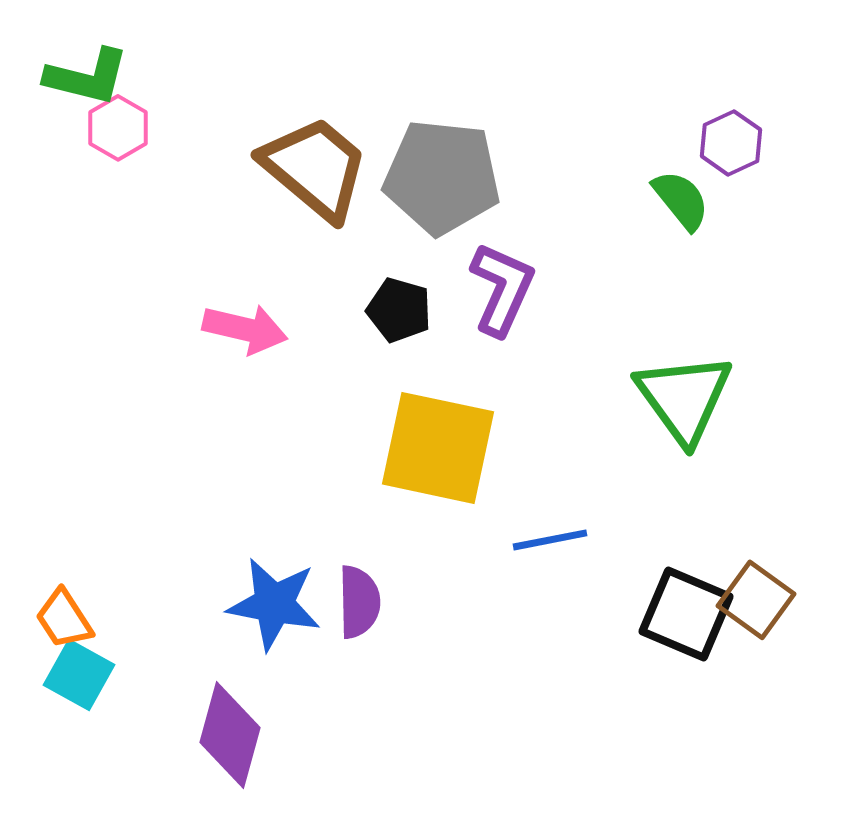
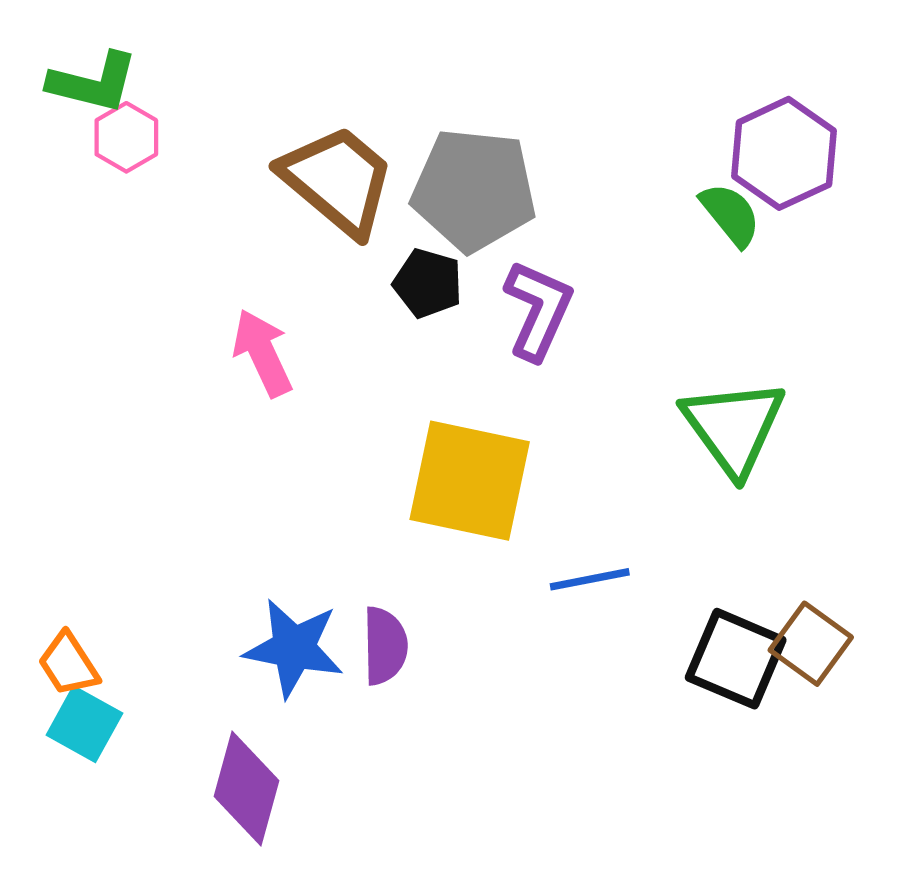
purple hexagon: (731, 143) -> (784, 153), size x1.6
black pentagon: (399, 310) -> (428, 283), moved
pink arrow: (245, 329) -> (263, 353), turned -128

